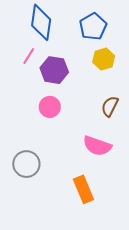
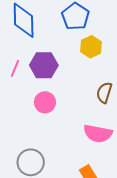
pink line: (29, 56) -> (15, 69), moved

